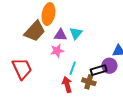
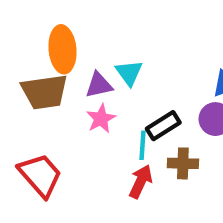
brown trapezoid: (35, 31) -> (45, 92), turned 55
black rectangle: (99, 70) -> (163, 126), moved
red arrow: (67, 85) -> (141, 181), turned 56

